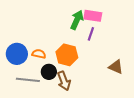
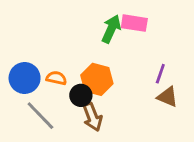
purple line: (91, 34) -> (160, 74), moved
black circle: (49, 72) -> (81, 95), moved
gray line: (28, 80) -> (40, 116), turned 40

